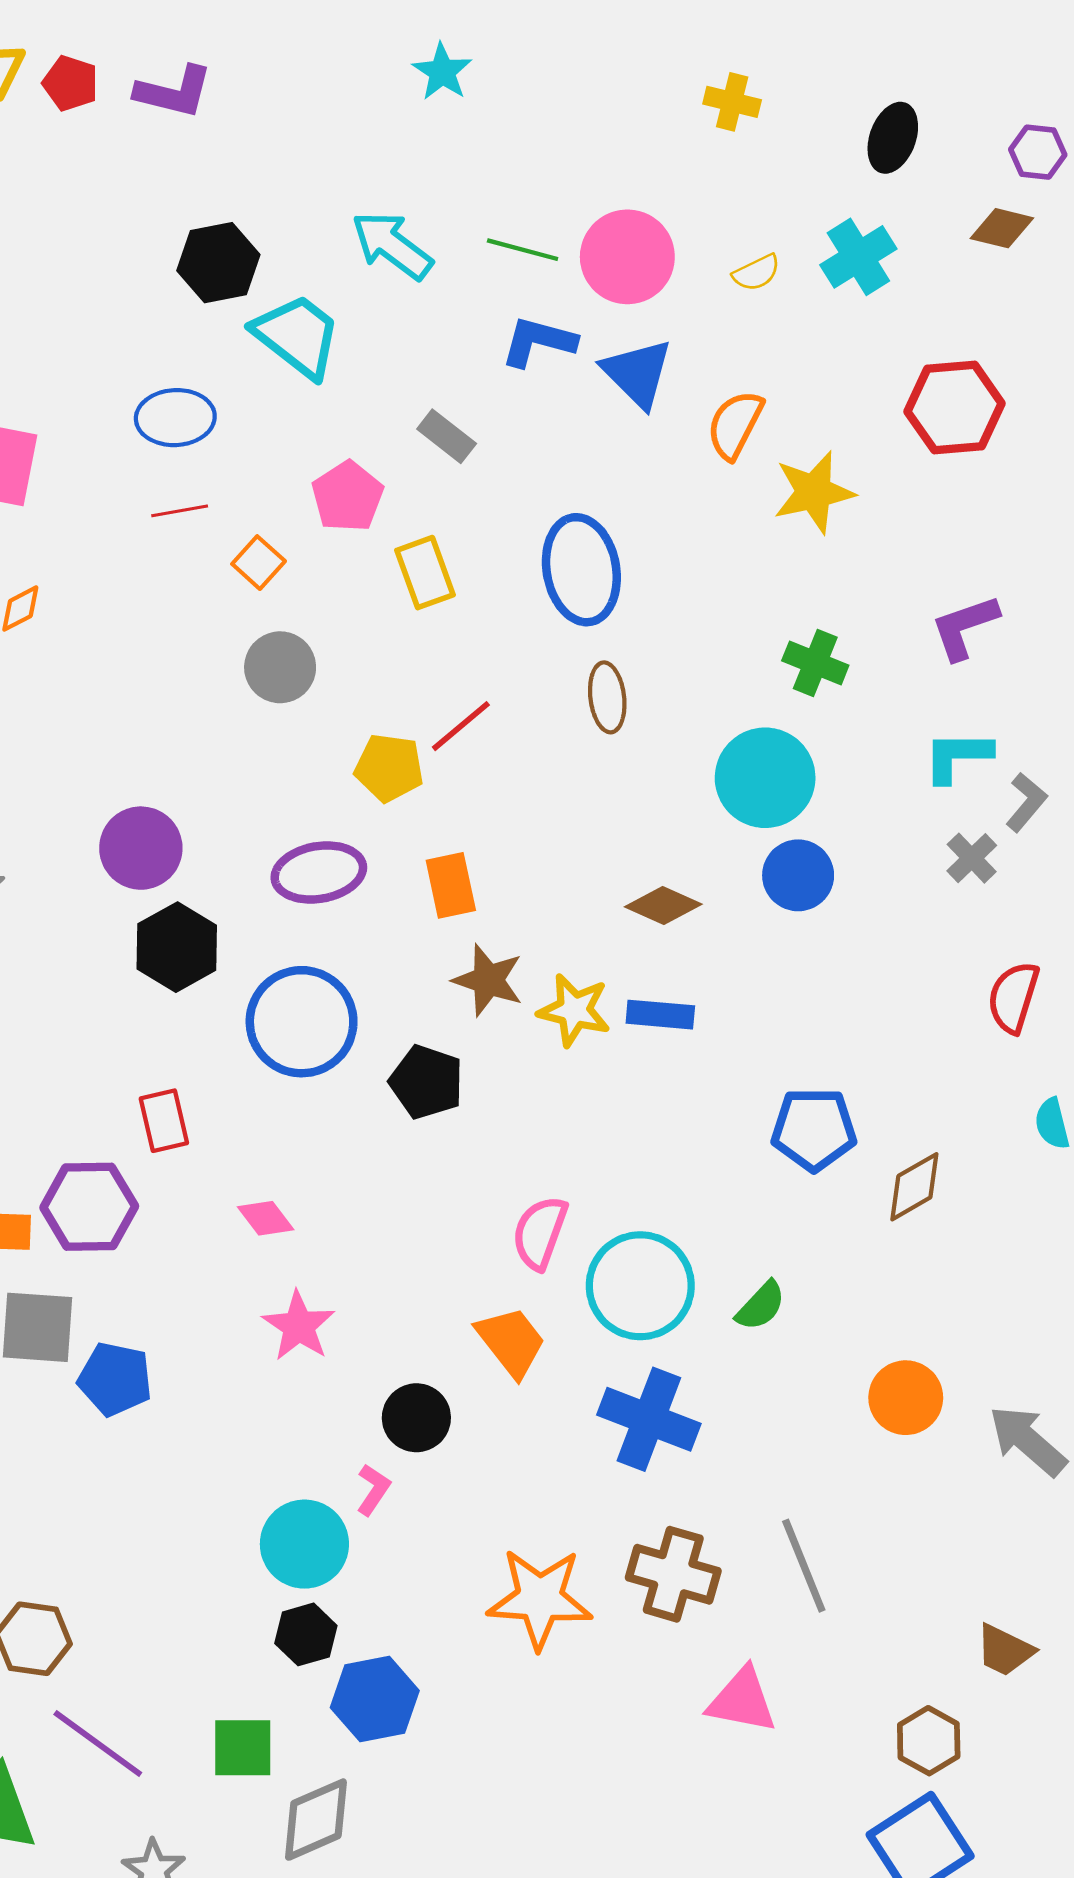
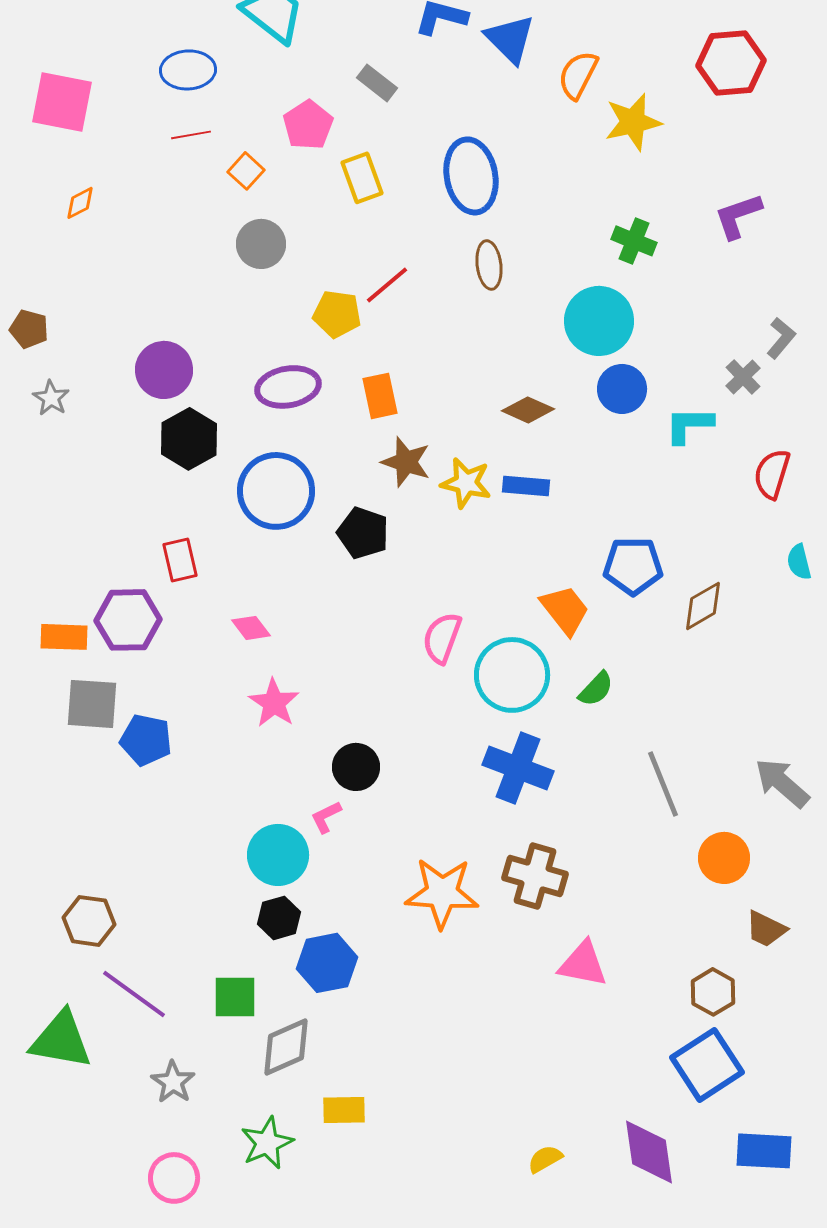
cyan L-shape: (957, 756) -> (689, 425), moved
orange trapezoid: (511, 1342) -> (565, 610), moved
orange circle: (906, 1398) -> (724, 858), moved
pink L-shape: (373, 1490) -> (326, 817), turned -150
gray line: (804, 1566) -> (663, 784), moved

